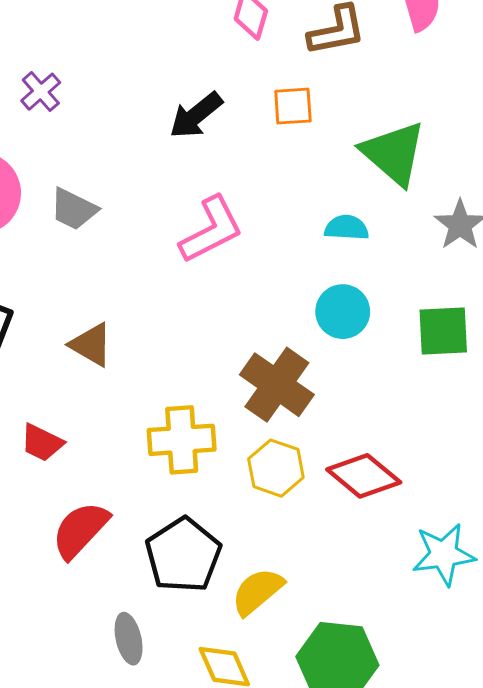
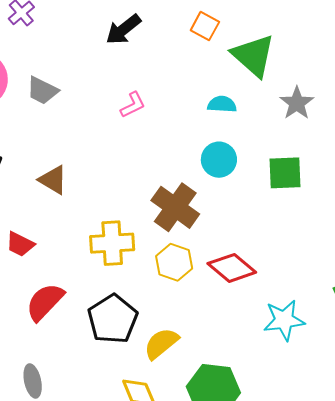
orange square: (293, 106) -> (205, 26), moved, turned 32
pink L-shape: (211, 230) -> (133, 105), size x0.6
gray ellipse: (129, 639) -> (33, 381), moved

